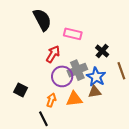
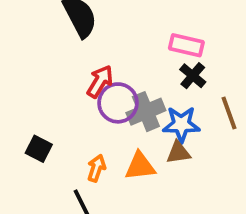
pink rectangle: (73, 34) -> (186, 45), moved
purple circle: (62, 76) -> (118, 103), moved
blue star: (96, 77) -> (181, 124), turned -30

